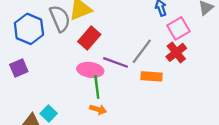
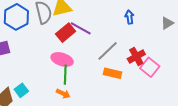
pink square: (178, 28) -> (150, 67), moved, turned -30
purple line: (116, 62) -> (81, 28), moved

